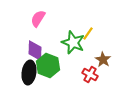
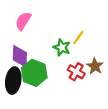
green star: (73, 43) -> (62, 47), size x0.7
red cross: (90, 75) -> (76, 72), moved

